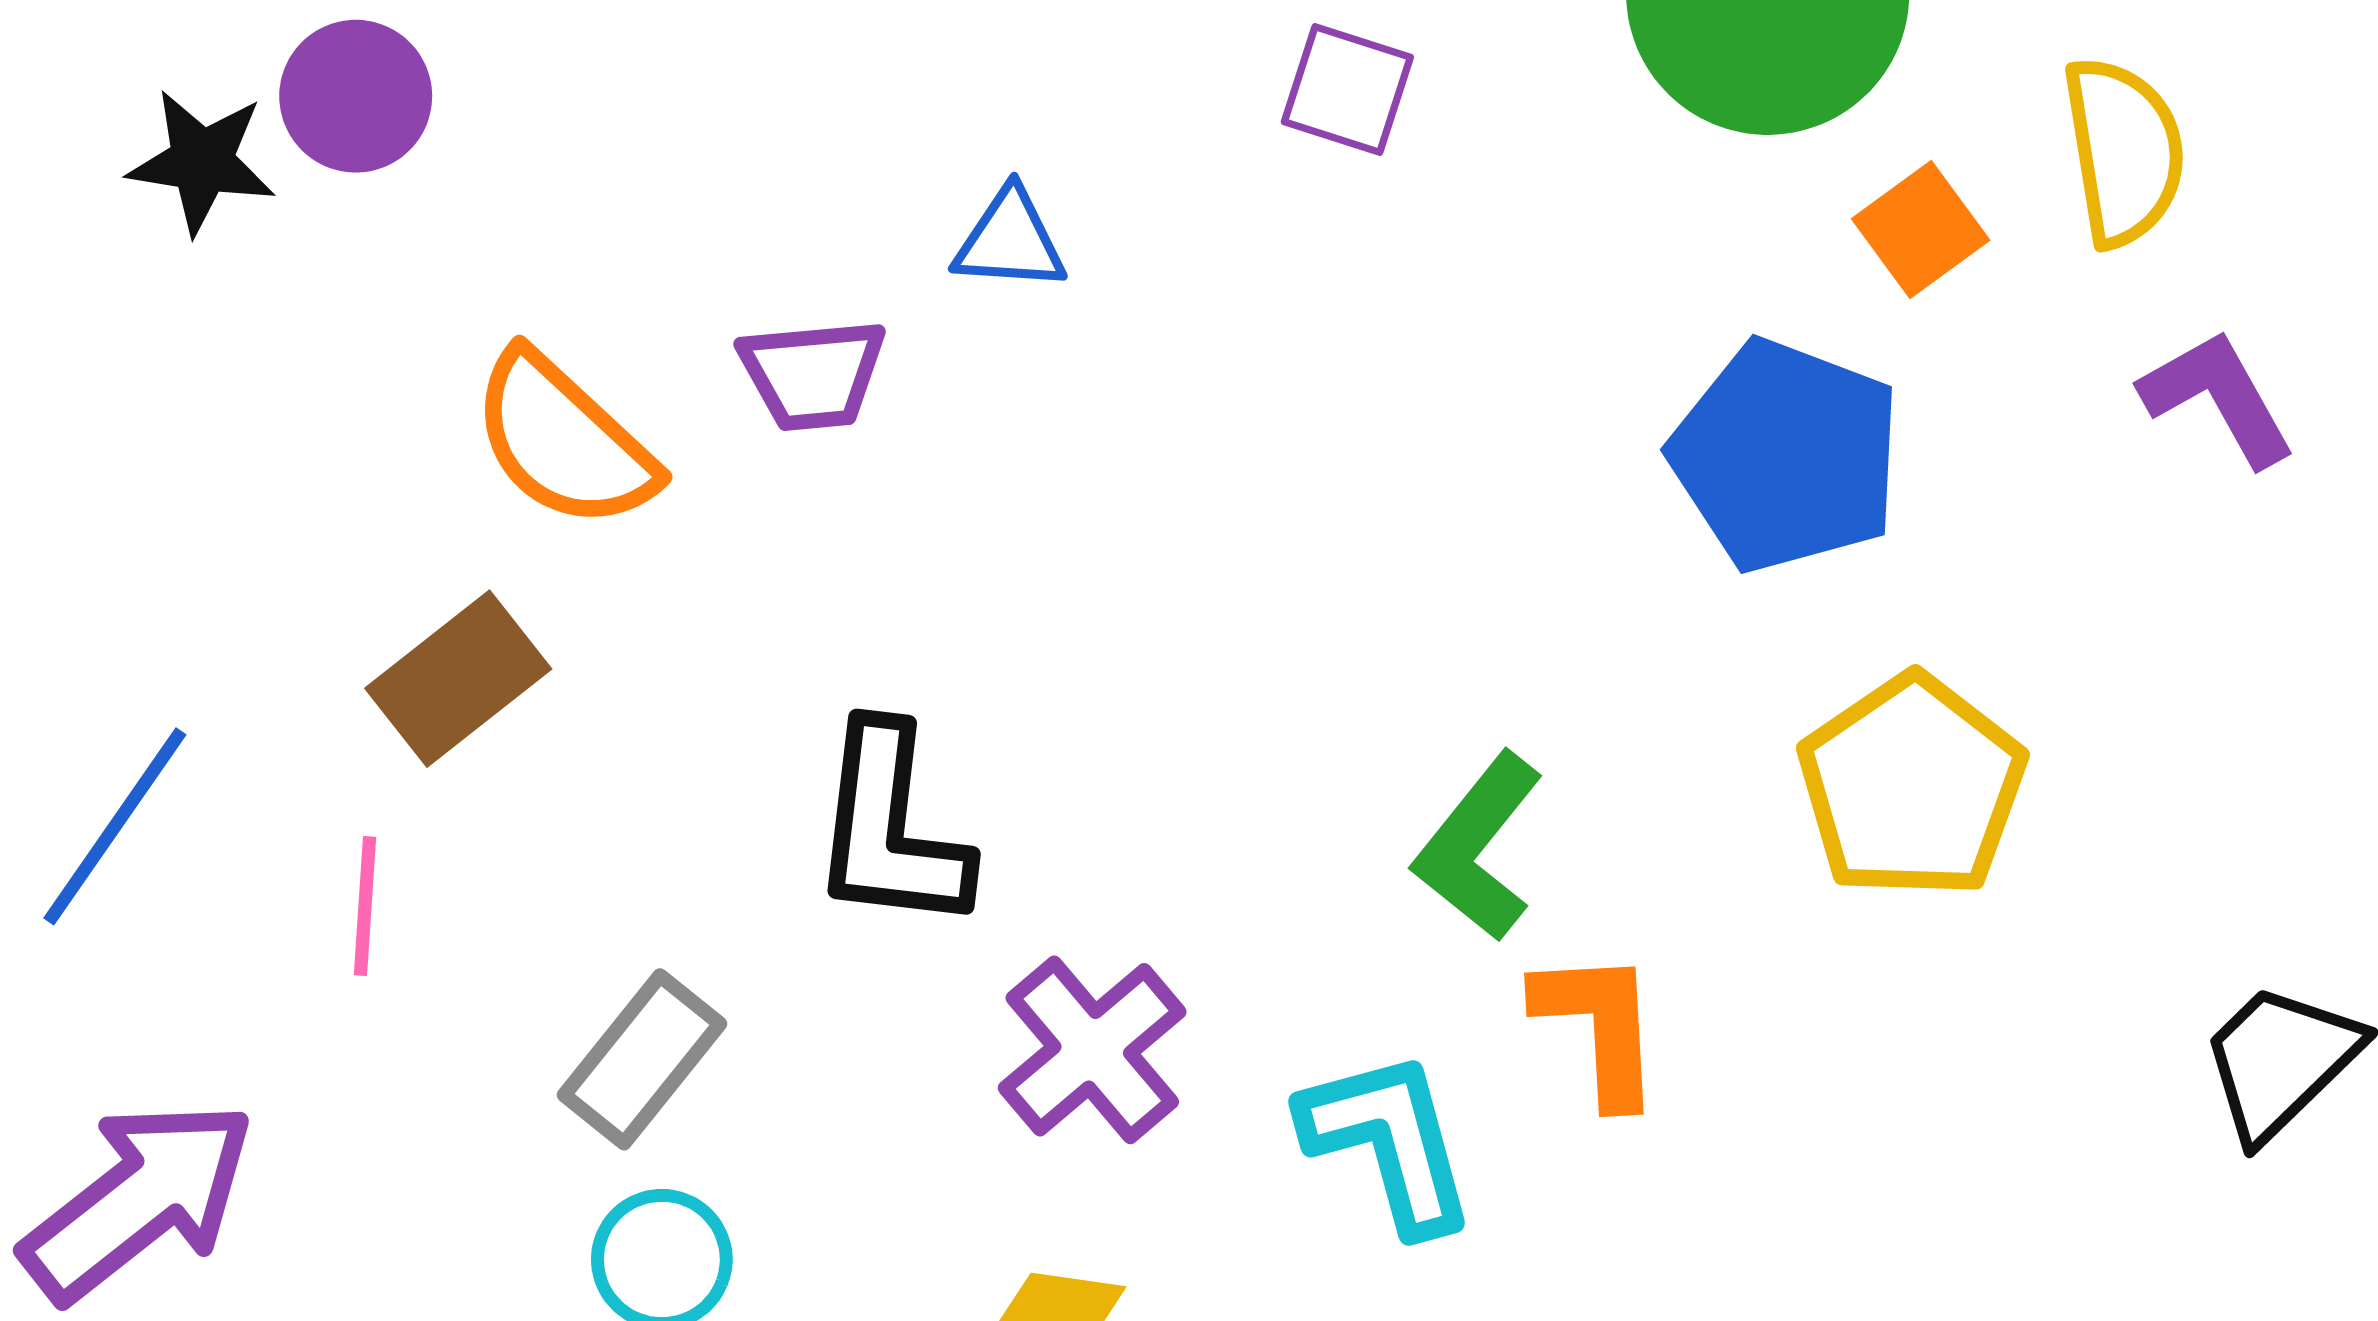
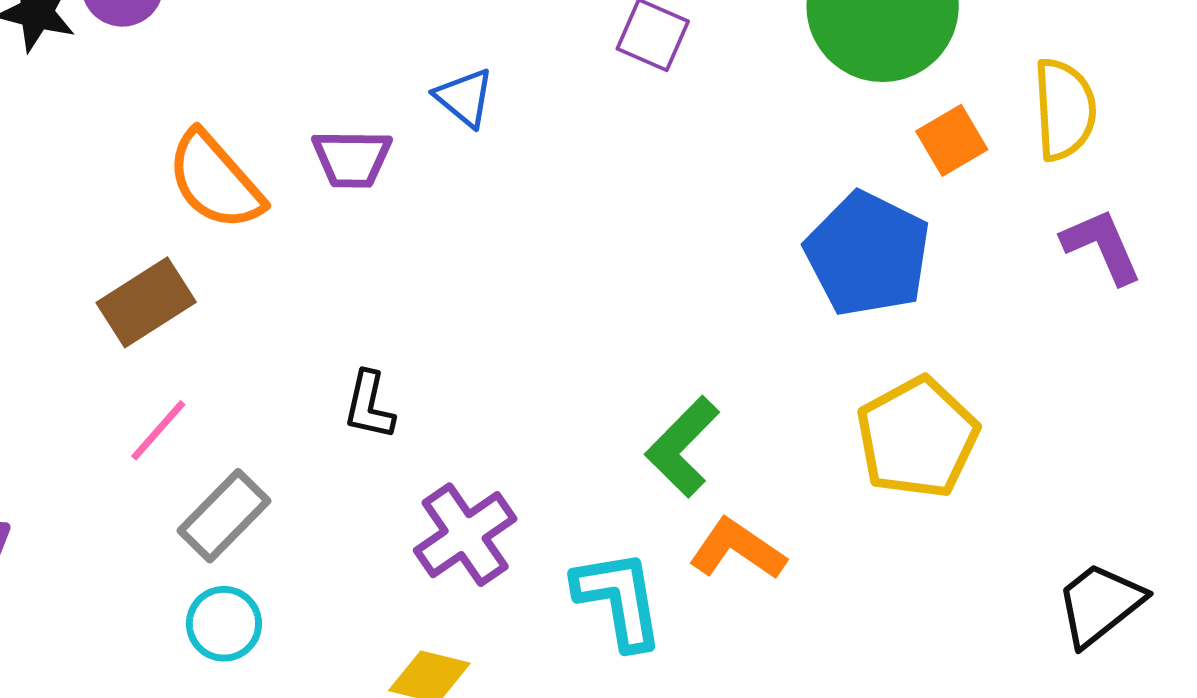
blue triangle: (1010, 240) -> (464, 98), turned 30
black L-shape: (890, 828) -> (369, 405), size x0.6
pink line: (365, 906) -> (158, 430), moved, turned 32
orange L-shape: (1599, 1027) -> (737, 549), turned -58

